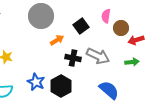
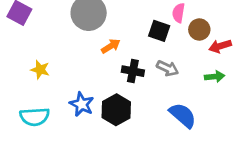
black square: (81, 26) -> (159, 31), moved, turned -35
gray arrow: (98, 56) -> (167, 68), size x0.7

